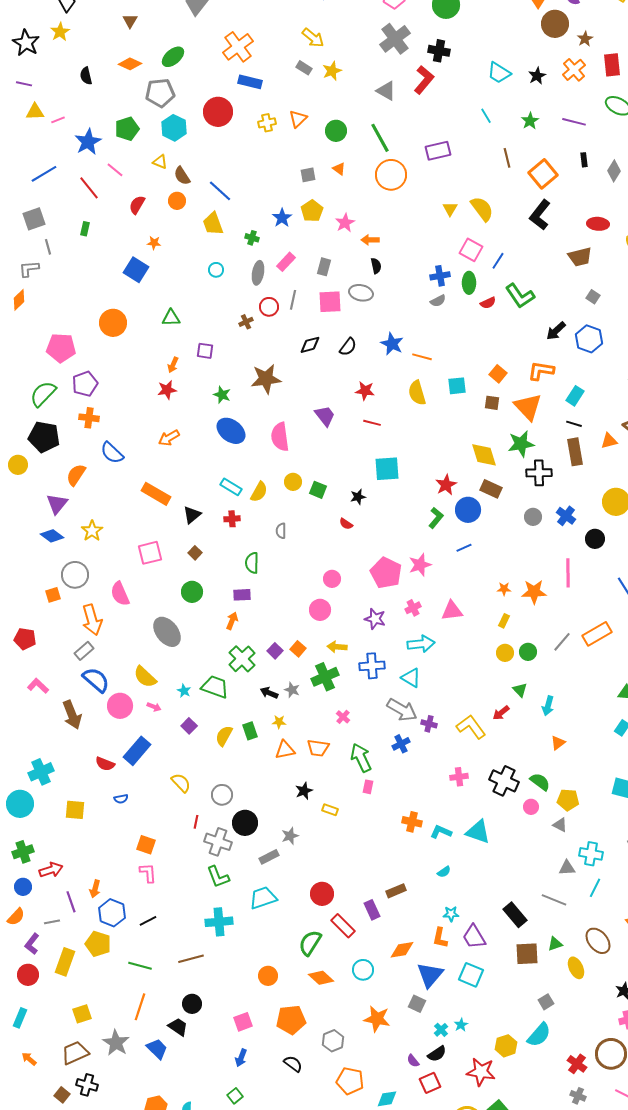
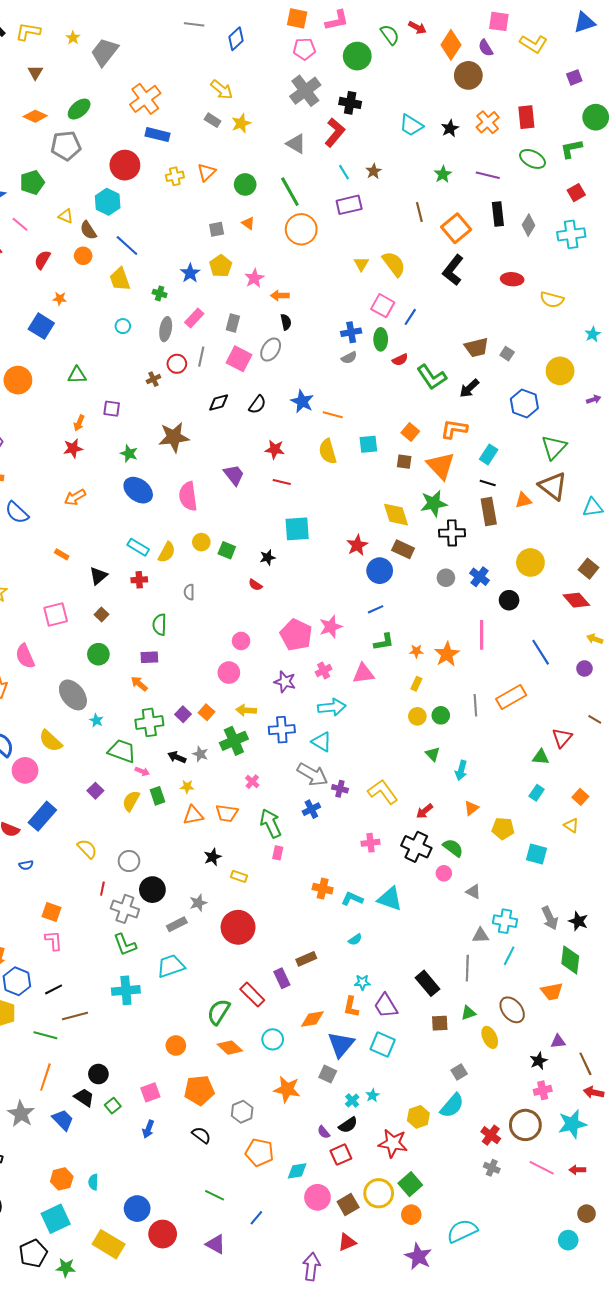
brown star: (585, 39) -> (374, 171), moved
cyan line: (486, 116) -> (344, 172), moved
cyan hexagon: (174, 128) -> (108, 202), moved
black rectangle: (584, 160) -> (498, 214), size x1.6
brown trapezoid: (580, 257) -> (476, 347), moved
gray ellipse: (361, 293) -> (271, 350), turned -70
green L-shape: (520, 296) -> (432, 377), moved
pink square: (330, 302) -> (239, 359), turned 30
blue hexagon: (589, 339) -> (524, 404), moved
orange rectangle: (156, 494) -> (62, 554), size x0.5
green L-shape: (436, 518) -> (384, 642), moved, turned 40
orange star: (534, 592) -> (447, 654), turned -30
orange arrow: (232, 621) -> (139, 684), turned -72
gray line: (562, 642) -> (475, 705), turned -45
green cross: (242, 659) -> (149, 722), turned 36
cyan star: (184, 691) -> (96, 720), moved
pink arrow: (154, 707) -> (142, 771), moved
red arrow: (501, 713) -> (424, 811), moved
yellow pentagon: (568, 800) -> (503, 828), moved
red circle: (322, 894) -> (238, 927), moved, size x1.4
gray line: (554, 900) -> (467, 968), turned 70
brown square: (527, 954) -> (440, 1023), size x0.7
brown line: (191, 959) -> (75, 1016), moved
green square: (235, 1096) -> (113, 1106), moved

